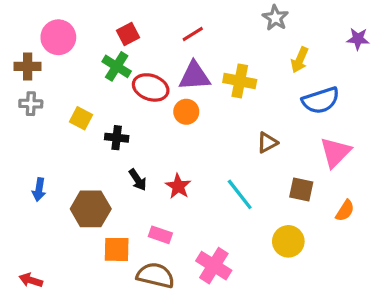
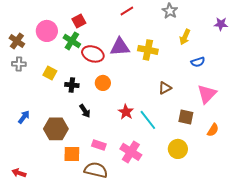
red line: (193, 34) -> (127, 11), moved
pink circle: (58, 37) -> (47, 31), moved
brown cross: (28, 66) -> (17, 41), turned 35
blue semicircle: (321, 100) -> (198, 62), size x0.6
orange circle: (186, 112) -> (103, 83), moved
red star: (178, 186) -> (126, 112), moved
blue arrow: (39, 189) -> (24, 117), turned -152
pink cross: (214, 266) -> (131, 152), moved

